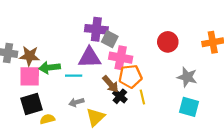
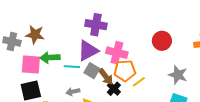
gray square: (110, 39) -> (92, 71), moved
brown star: (30, 56) -> (35, 35), moved
purple triangle: (90, 58) -> (88, 51), turned -30
yellow line: (142, 97) -> (139, 82), moved, turned 64

